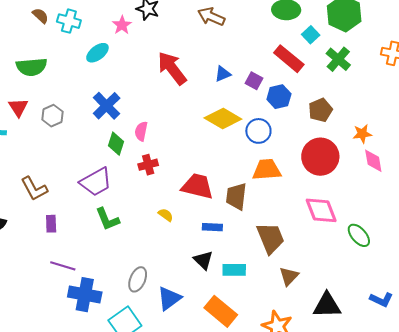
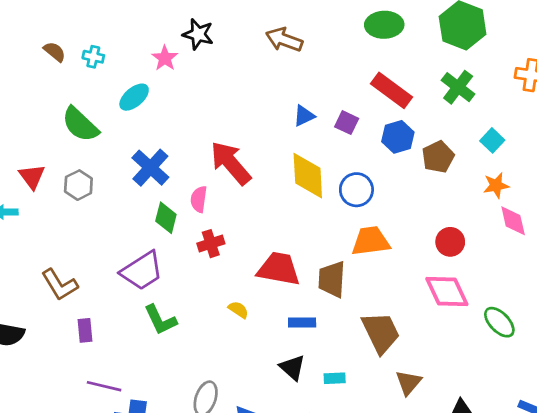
cyan cross: (69, 21) -> (93, 57), size x0.7
cyan square: (311, 35) -> (492, 140), moved
green semicircle: (32, 67) -> (80, 124), moved, turned 52
red arrow: (172, 68) -> (231, 163), moved
blue hexagon: (279, 97) -> (398, 137), moved
yellow diamond: (223, 118) -> (308, 176), turned 60
red circle: (320, 157) -> (450, 242), moved, size x0.6
cyan rectangle: (234, 270) -> (335, 378), size x0.7

